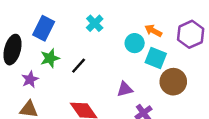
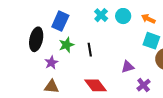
cyan circle: (135, 43) -> (123, 16), moved
black line: (79, 66) -> (90, 50), turned -48

